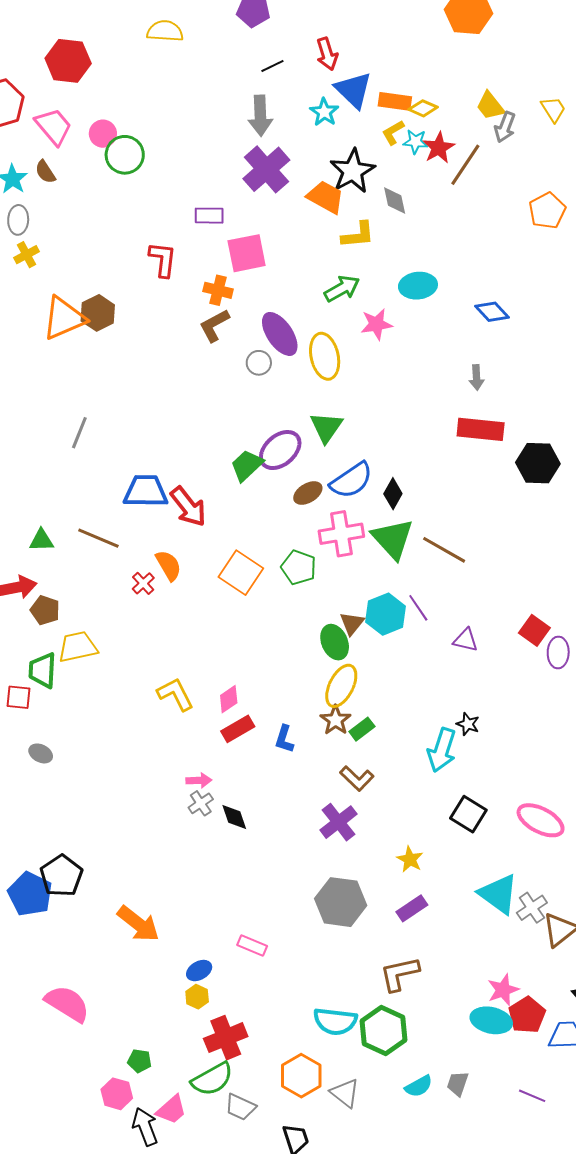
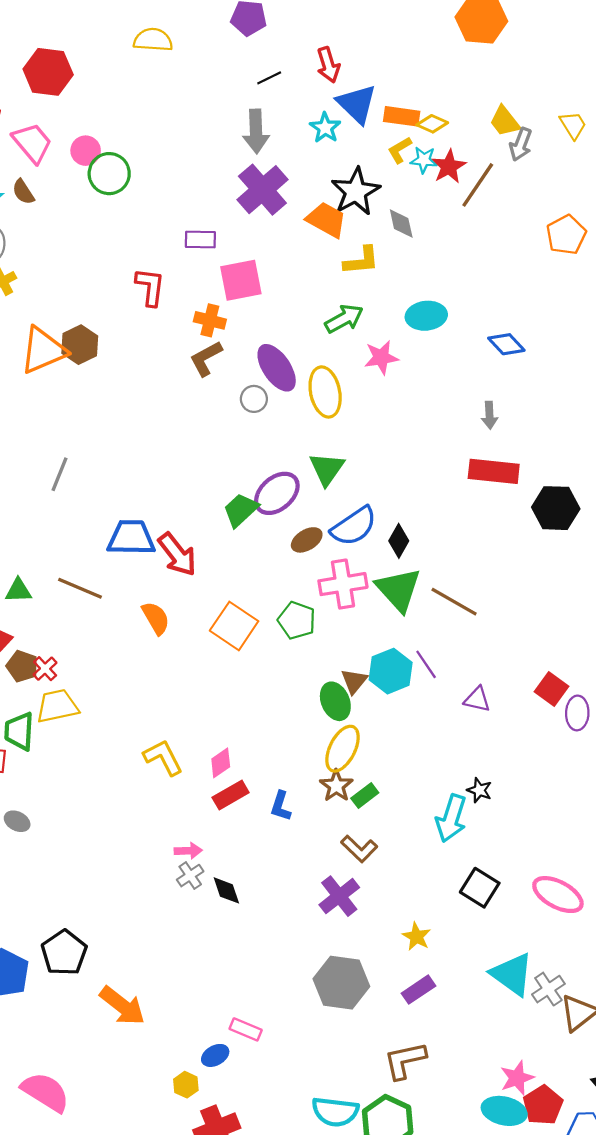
red cross: (143, 583) -> (45, 669), moved
black pentagon: (61, 876) -> (64, 953), moved
blue ellipse: (199, 971) -> (215, 1055), moved

